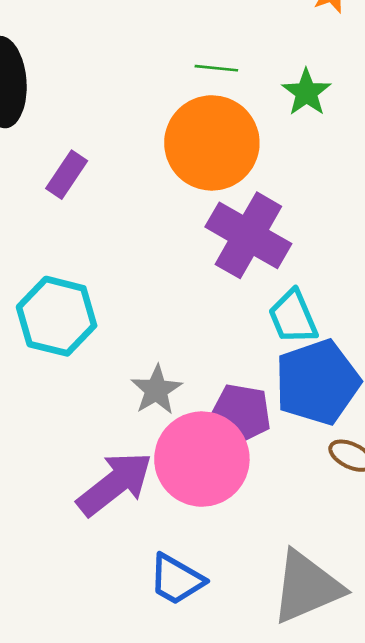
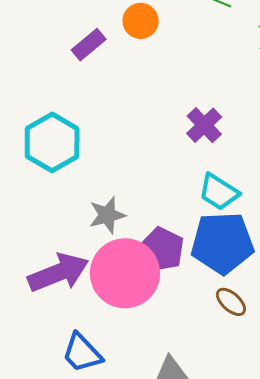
orange circle: (212, 143) -> (141, 21), moved, size x0.5
purple cross: (248, 235) -> (204, 125), size x0.6
cyan trapezoid: (293, 317) -> (219, 192), turned -51

